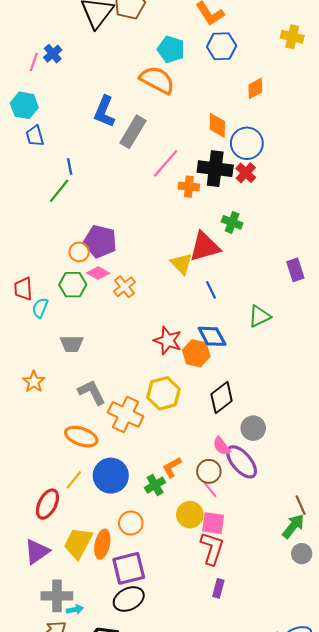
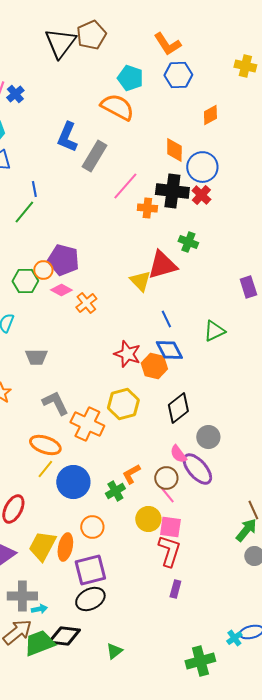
blue cross: (53, 54) -> (15, 94), moved
green hexagon: (73, 285) -> (25, 281), moved
blue line: (211, 290) -> (166, 319), moved
yellow line: (74, 480) -> (45, 469), moved

